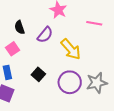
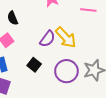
purple semicircle: (45, 35) -> (47, 39), moved

